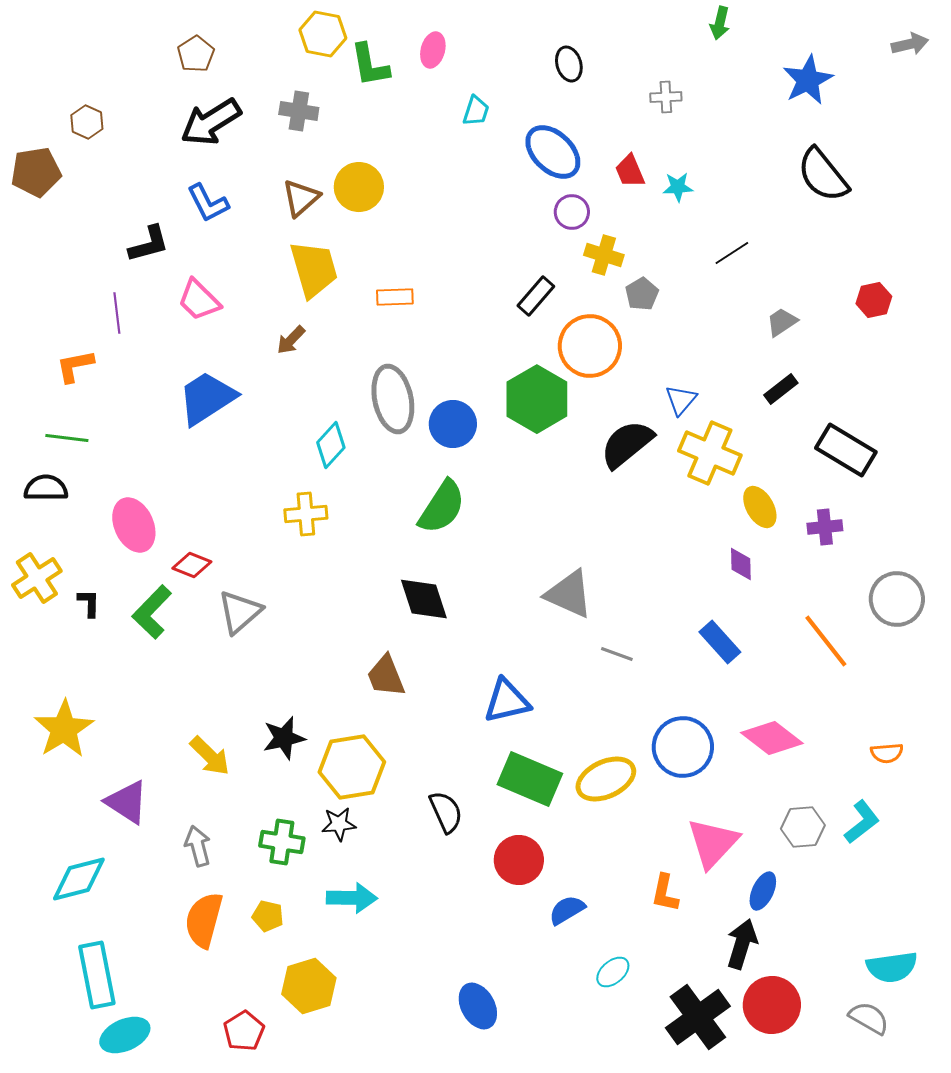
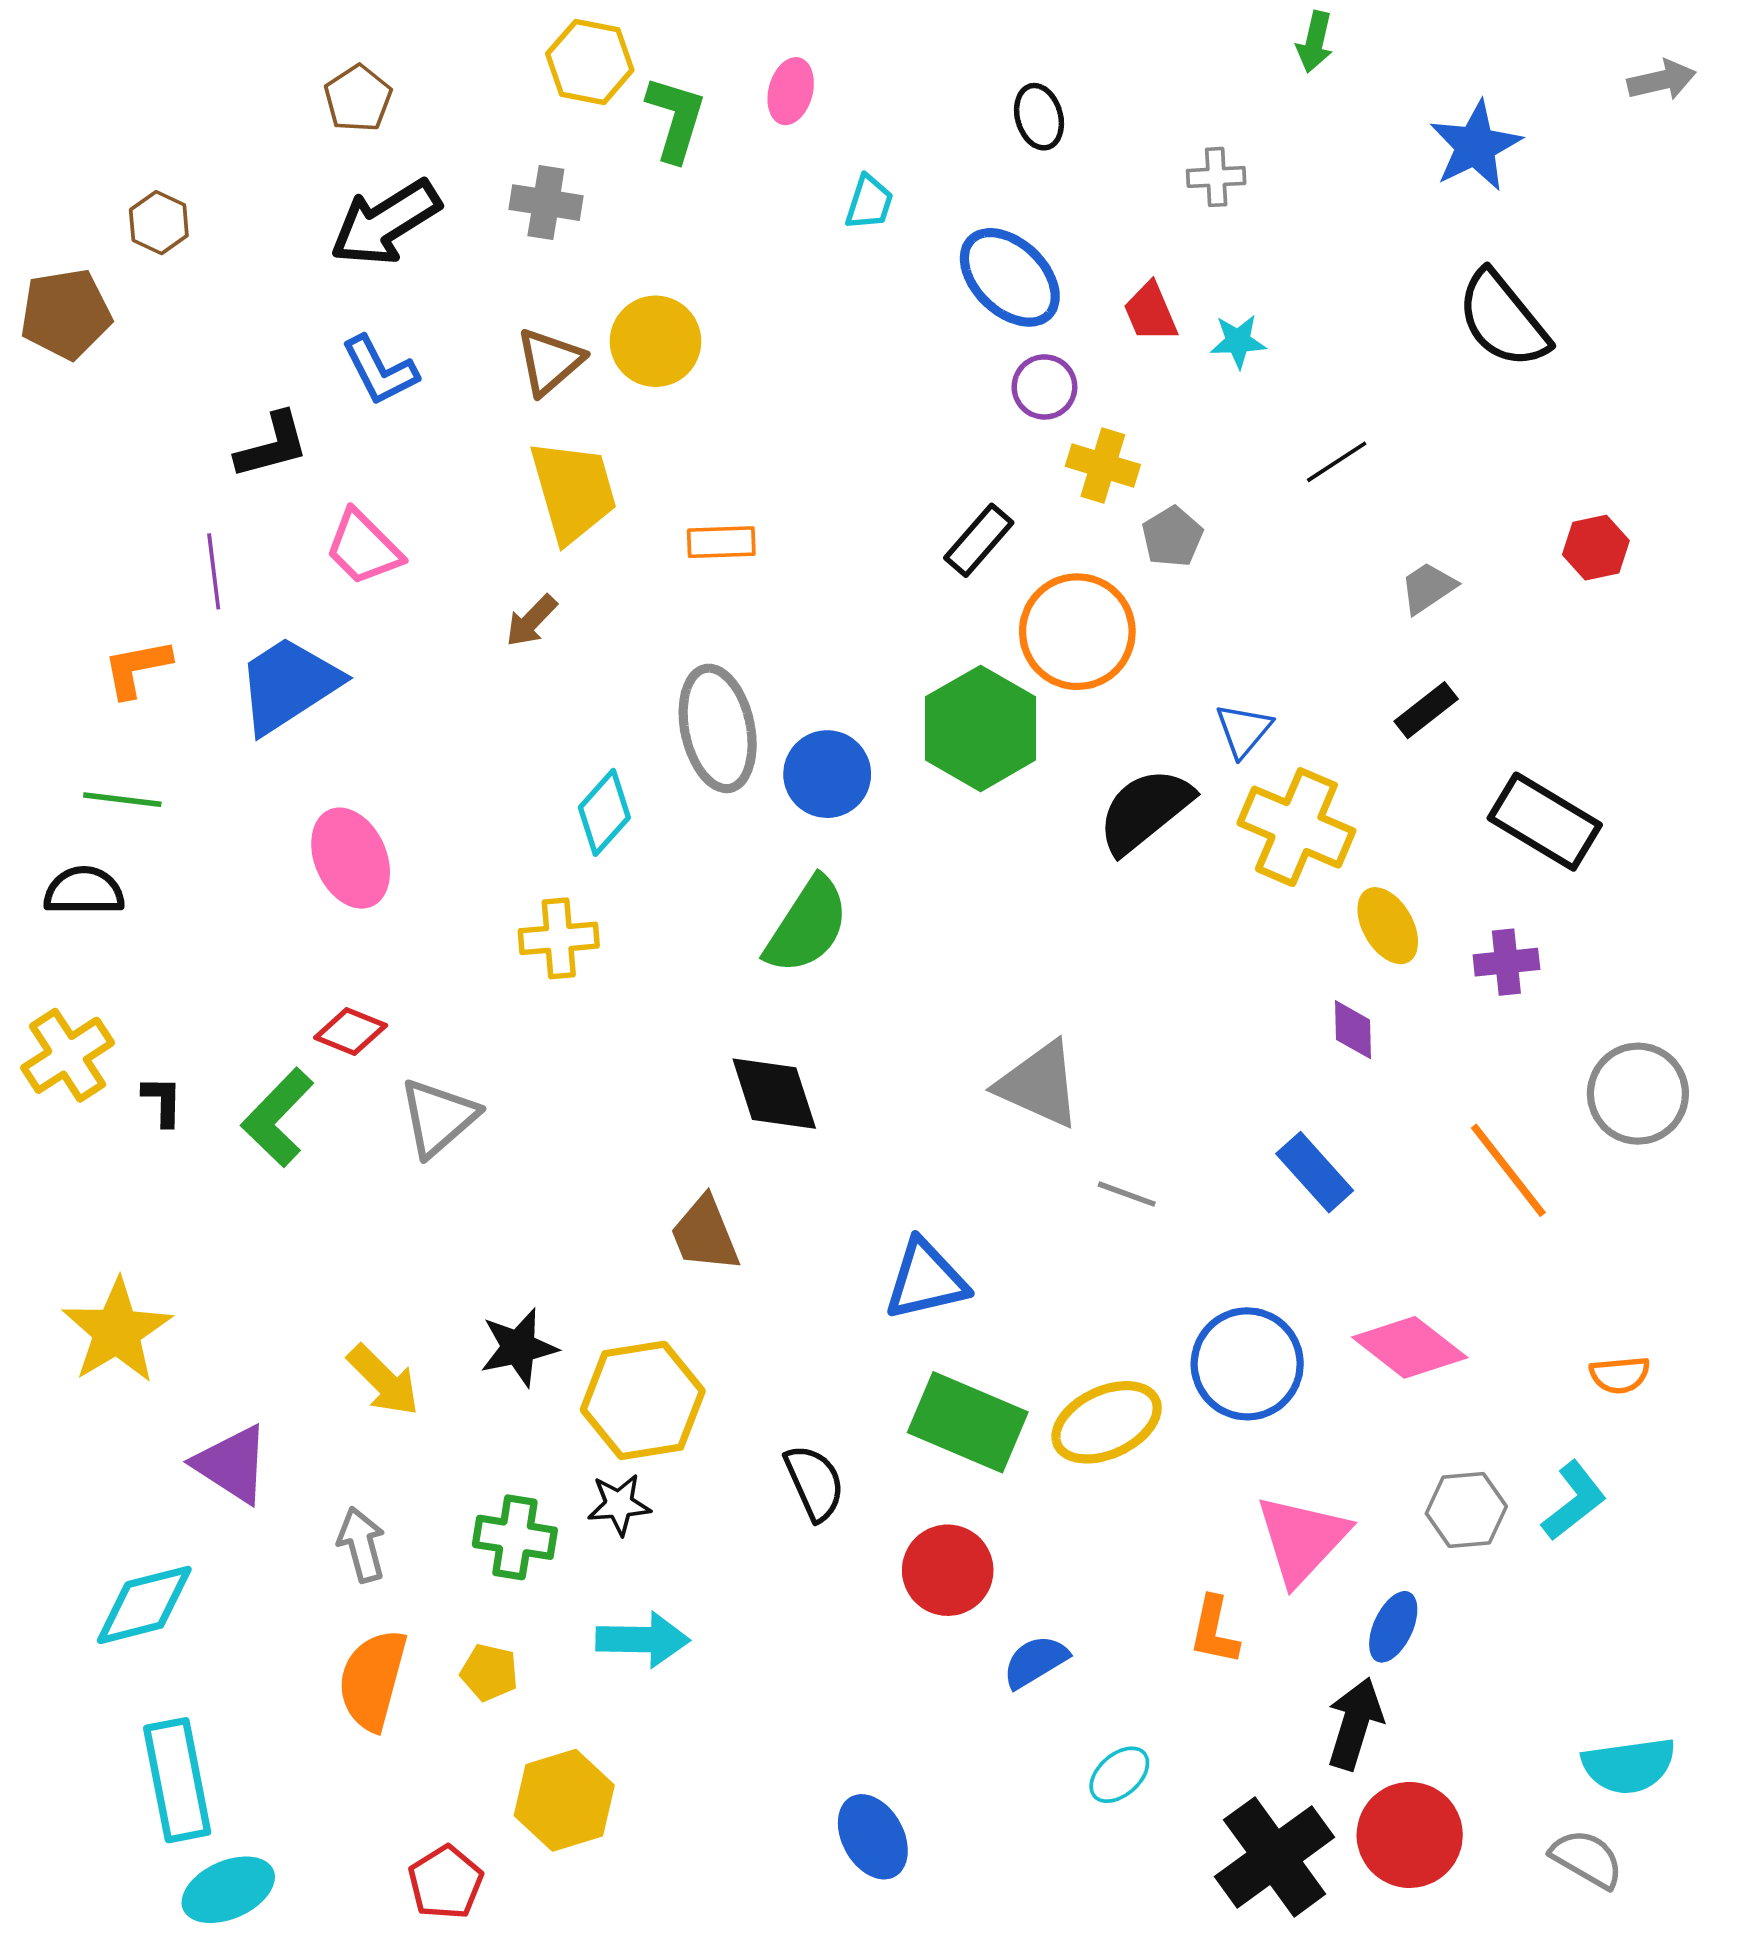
green L-shape: (370, 65) -> (676, 119), turned -153
blue trapezoid: (207, 398) -> (289, 685), moved
pink ellipse: (134, 525) -> (351, 858), moved

